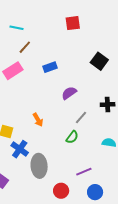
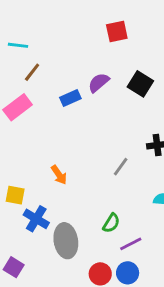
red square: (73, 23) -> (117, 31), moved
purple semicircle: (69, 93) -> (99, 83), moved
green semicircle: (72, 137) -> (111, 223), moved
blue circle: (95, 192) -> (128, 273), moved

